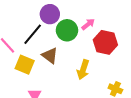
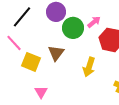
black line: (33, 34) -> (22, 17), moved
brown triangle: (50, 56) -> (56, 53), turned 30

